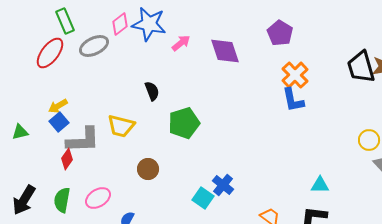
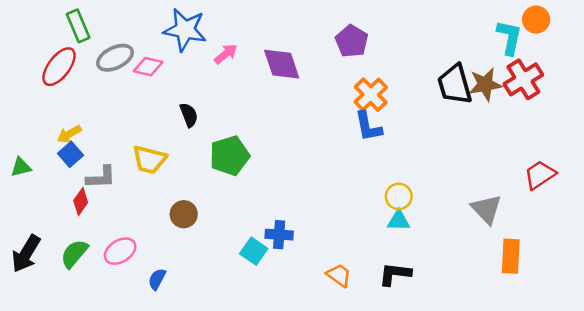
pink diamond: (120, 24) -> (148, 67), moved, turned 50
gray L-shape: (83, 140) -> (101, 177), size x0.7
yellow circle: (369, 140) -> (399, 196), moved
blue cross: (223, 185) -> (279, 235), turned -35
cyan triangle: (320, 185) -> (399, 221), moved
green semicircle: (62, 200) -> (74, 254), turned 30

